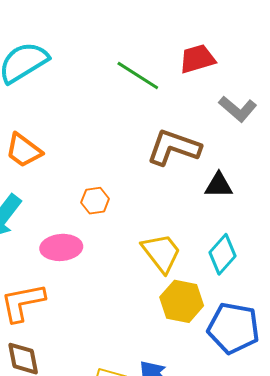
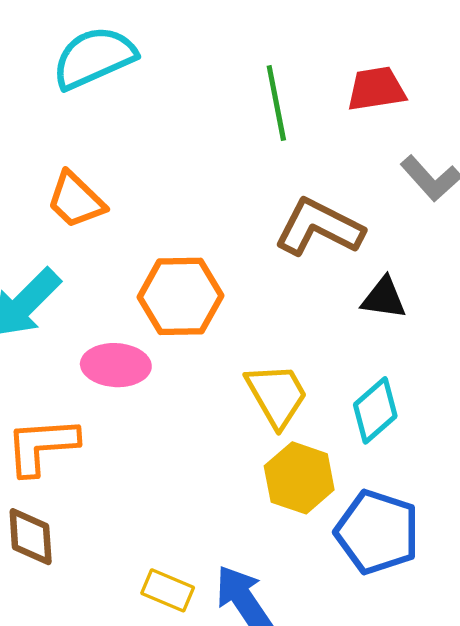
green line: (138, 75) -> (276, 103), turned 39
orange hexagon: (95, 201) -> (180, 296), size x1.8

